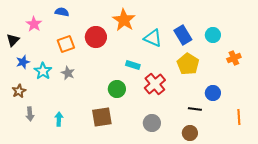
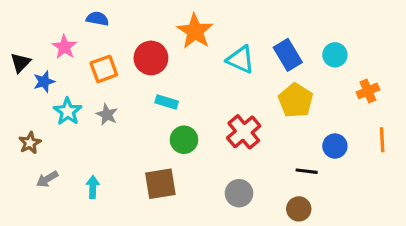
pink star: (34, 24) -> (64, 47), moved
blue star: (23, 62) -> (44, 82), moved
cyan rectangle: (133, 65) -> (167, 102), moved
gray arrow: (30, 114) -> (47, 179), turned 64
orange line: (239, 117) -> (382, 140), moved

